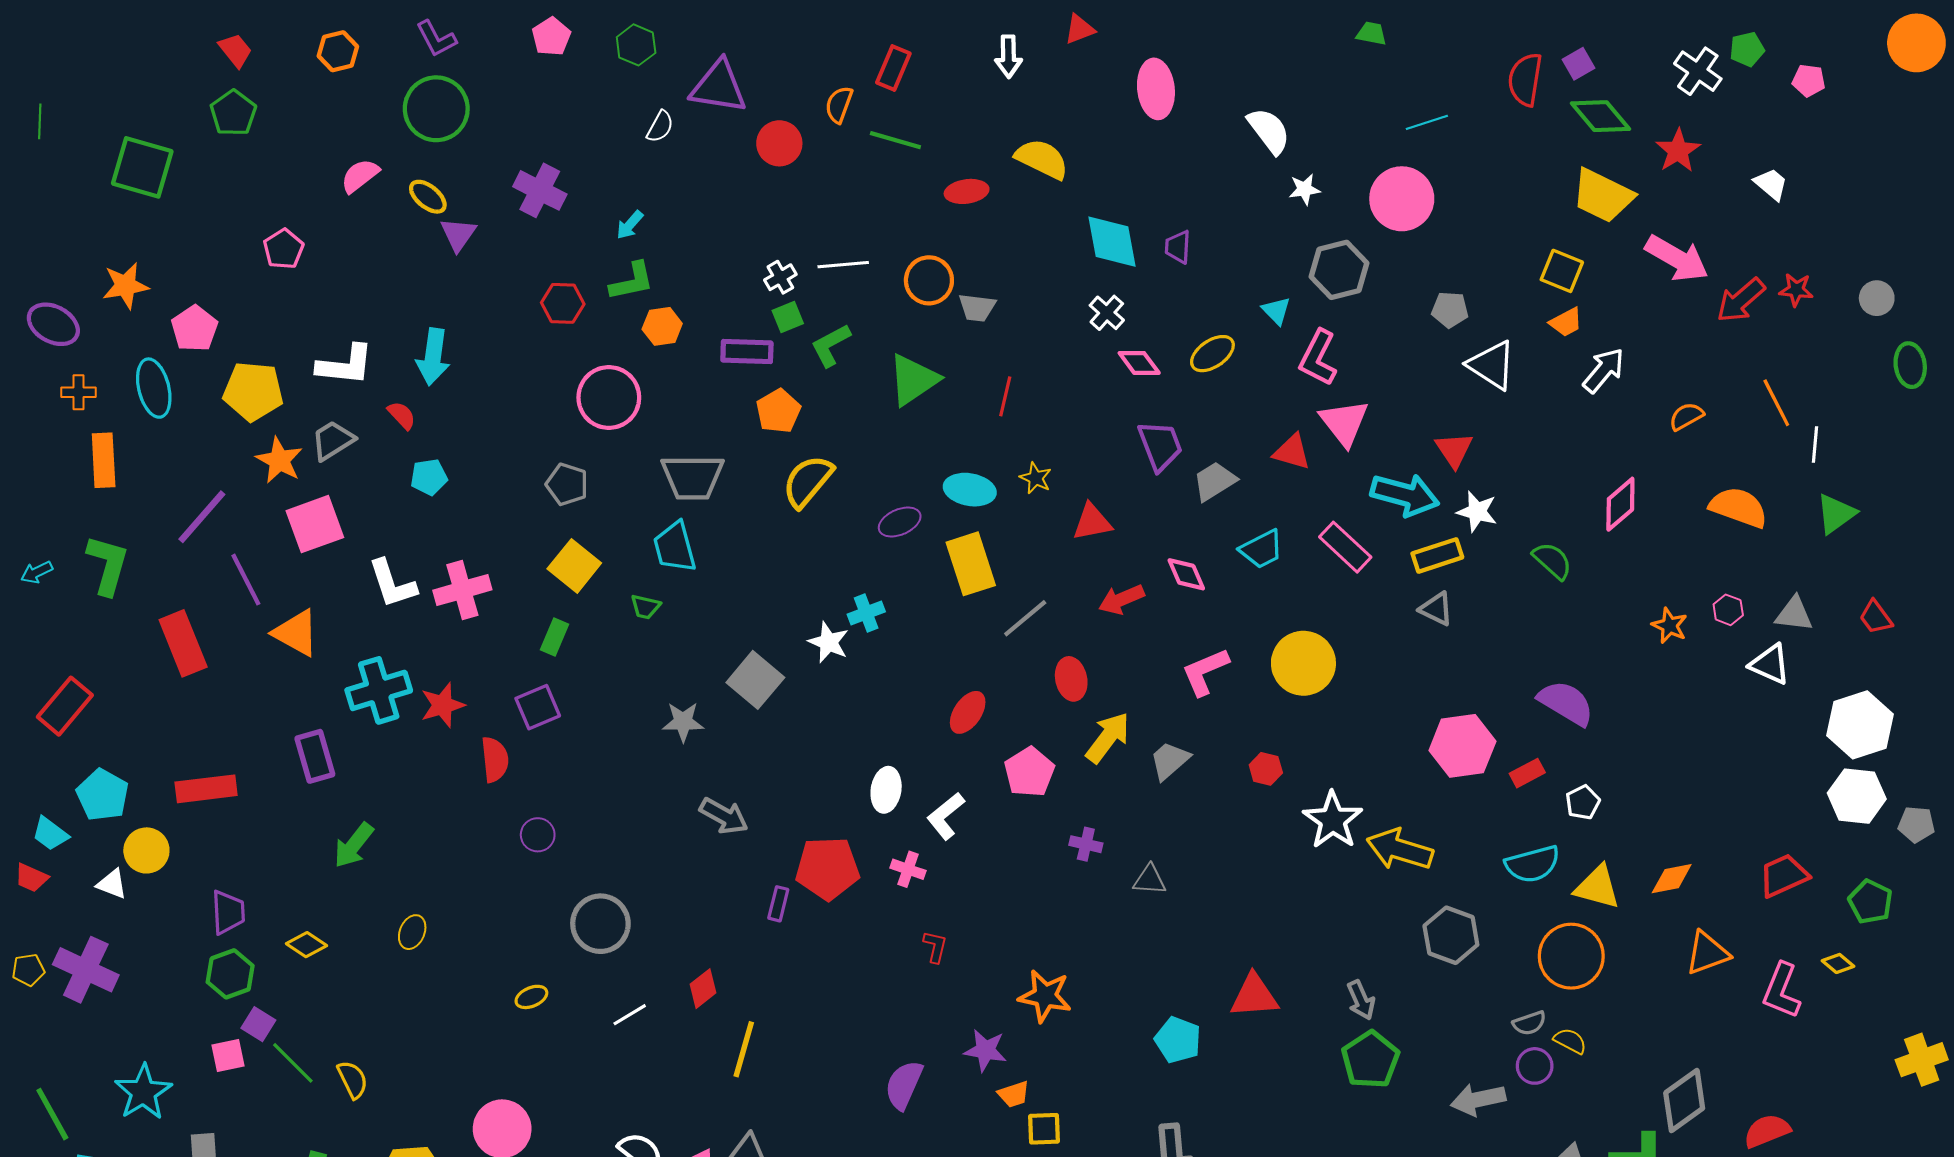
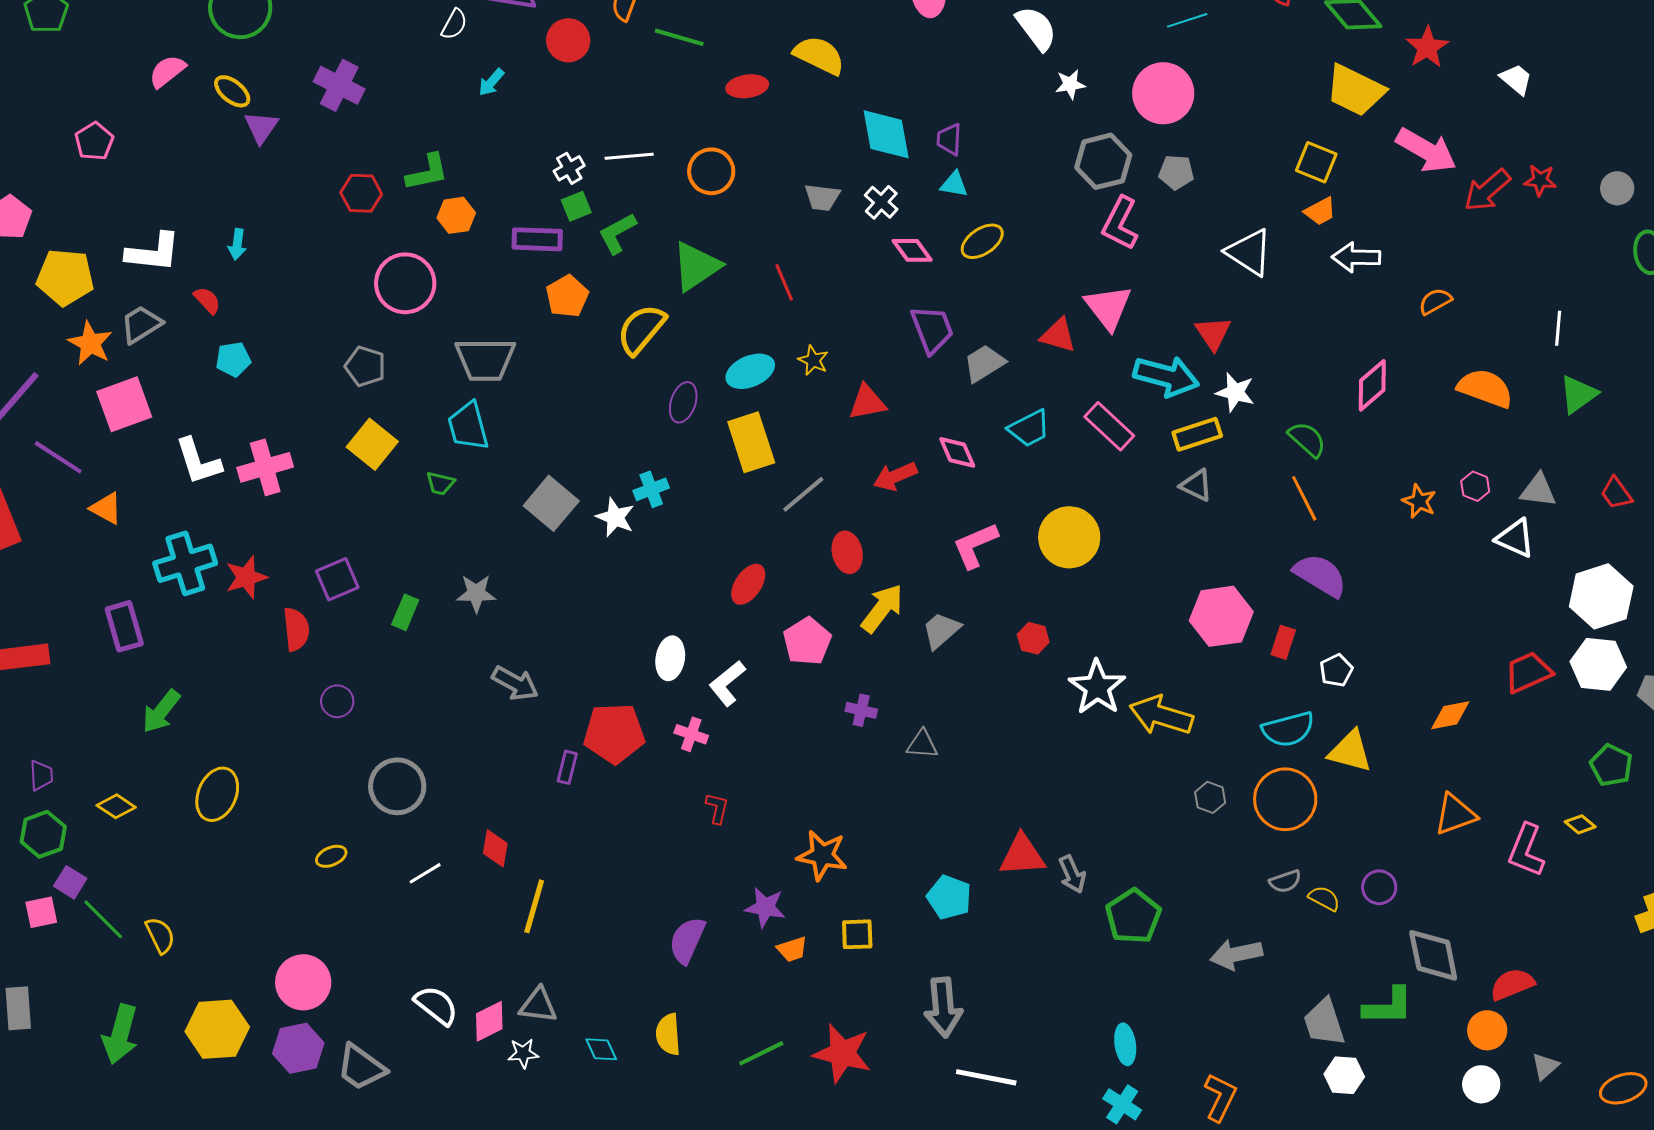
cyan arrow: (630, 225) -> (491, 82), moved
gray trapezoid: (977, 308) -> (822, 197), moved
gray pentagon: (1450, 310) -> (1176, 172), moved
cyan triangle: (1276, 311) -> (954, 184), moved, turned -36
cyan arrow: (433, 357) -> (237, 244), size x0.6
pink L-shape: (1318, 358) -> (1120, 223), moved
white arrow: (1604, 370) -> (1356, 257), turned -129
red line: (1005, 396) -> (784, 282), turned -36
orange line: (1776, 403) -> (1304, 498), moved
yellow semicircle: (808, 481) -> (641, 329), moved
cyan ellipse: (970, 490) -> (750, 371), turned -33
purple ellipse: (900, 522) -> (683, 402), turned -48
purple line: (246, 580) -> (58, 457), turned -30
orange triangle: (296, 633) -> (106, 508), size x0.7
green rectangle: (554, 637) -> (405, 612), moved
gray square: (755, 680) -> (551, 503), moved
red rectangle: (1527, 773) -> (1283, 642), turned -44
red trapezoid: (1784, 876) -> (1528, 672), moved
orange diamond: (1672, 879) -> (1450, 715), moved
purple trapezoid: (228, 912) -> (41, 775), size x0.7
yellow ellipse: (412, 932) -> (217, 794), size x1.6
gray hexagon: (1451, 935) -> (1210, 797), size x0.6
orange circle: (1571, 956) -> (1285, 799), moved
red diamond: (703, 989) -> (495, 848), turned -42
gray arrow: (1361, 1000) -> (1072, 874), moved
purple circle: (1535, 1066) -> (1379, 887), moved
gray diamond: (1684, 1100) -> (1433, 955), turned -66
yellow square: (1044, 1129) -> (857, 934), moved

